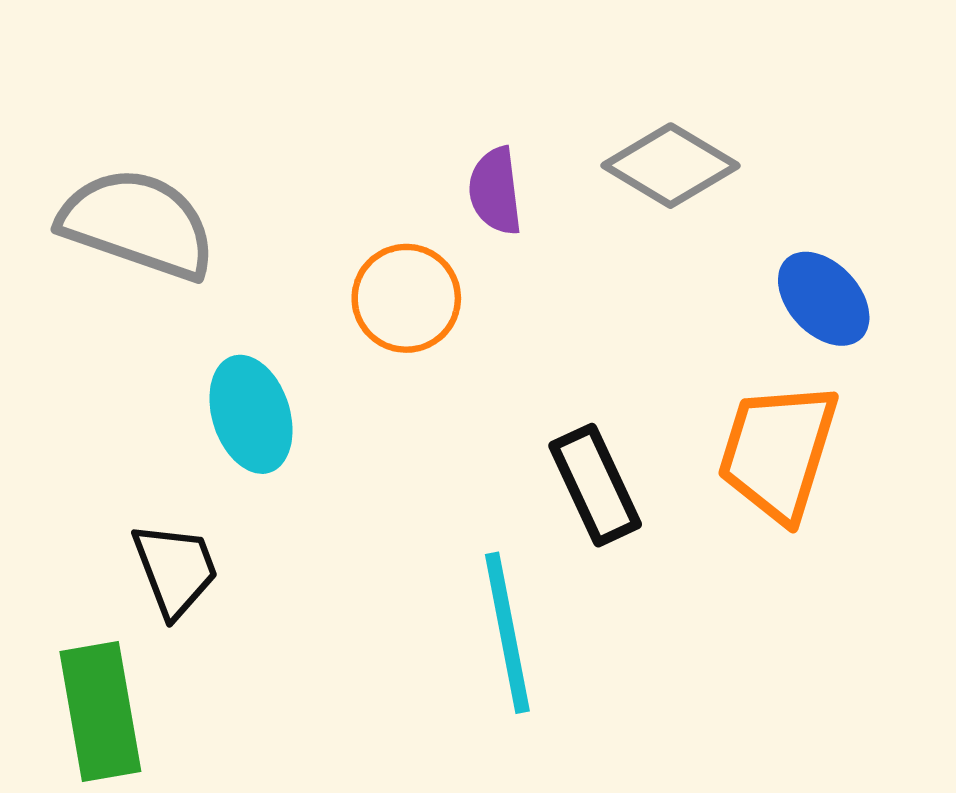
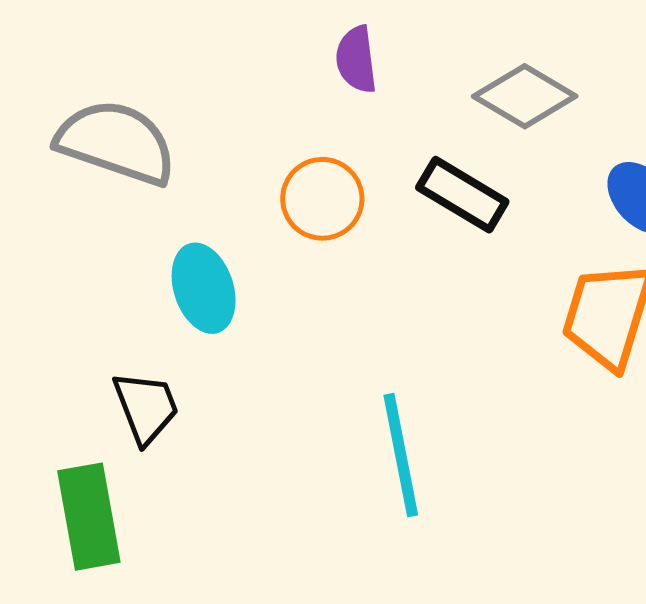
purple semicircle: (495, 191) -> (356, 59), moved
black rectangle: (595, 485) -> (462, 195), moved, turned -34

